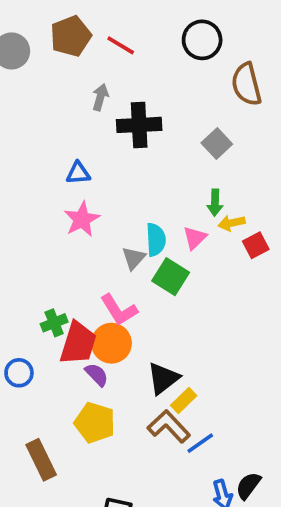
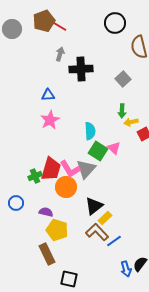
red line: (121, 45) -> (59, 26), moved
pink triangle: (195, 238) -> (114, 148), moved, turned -32
gray triangle: (134, 258) -> (86, 169), moved, size x1.5
red trapezoid: (78, 343) -> (51, 169), moved
purple semicircle: (97, 375) -> (46, 212), moved, turned -32
brown rectangle: (41, 460) -> (47, 254), moved

